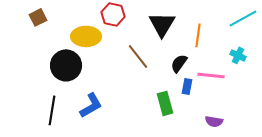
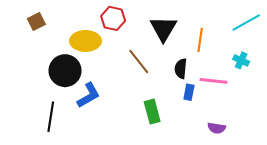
black semicircle: (179, 63) -> (181, 69), turned -30
green rectangle: (165, 103) -> (152, 112), moved
blue L-shape: (91, 105) -> (89, 95), moved

